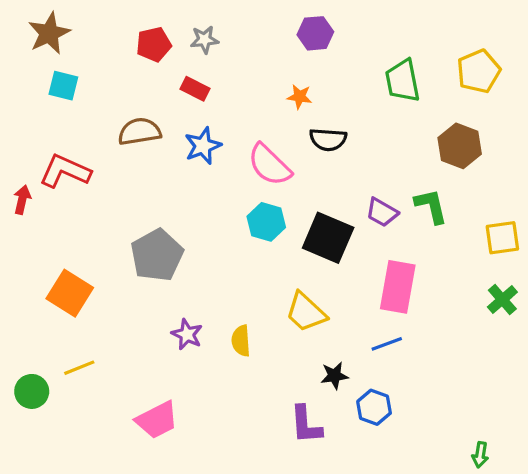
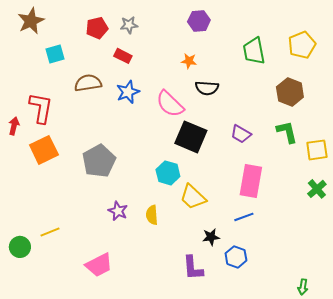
cyan square: (63, 86) -> (55, 54), moved, turned -30
red L-shape: (65, 171) -> (41, 108), turned 76
green L-shape: (431, 206) -> (287, 132), moved
cyan hexagon: (266, 222) -> (168, 173), moved
black square: (328, 238) -> (191, 137), moved
orange square: (70, 293) -> (44, 150), moved, turned 32

